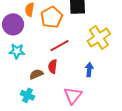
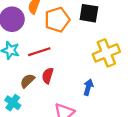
red line: (59, 46) -> (39, 52), moved
brown semicircle: (36, 74) -> (27, 81), turned -32

